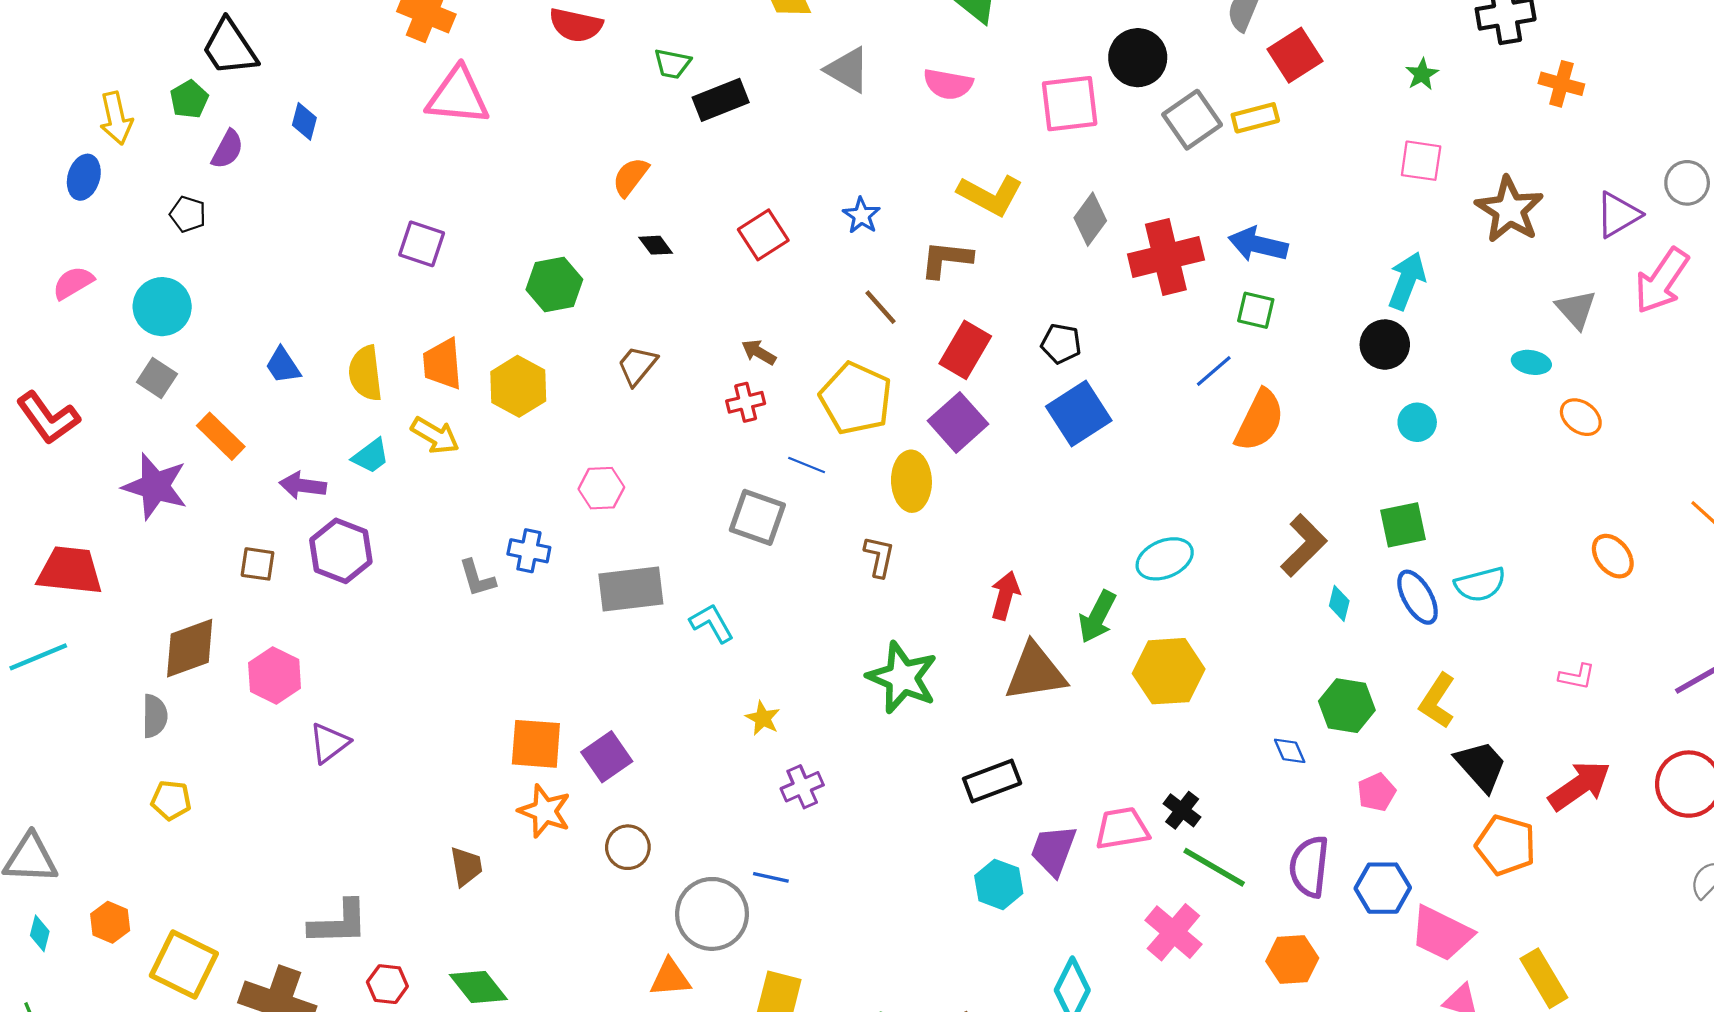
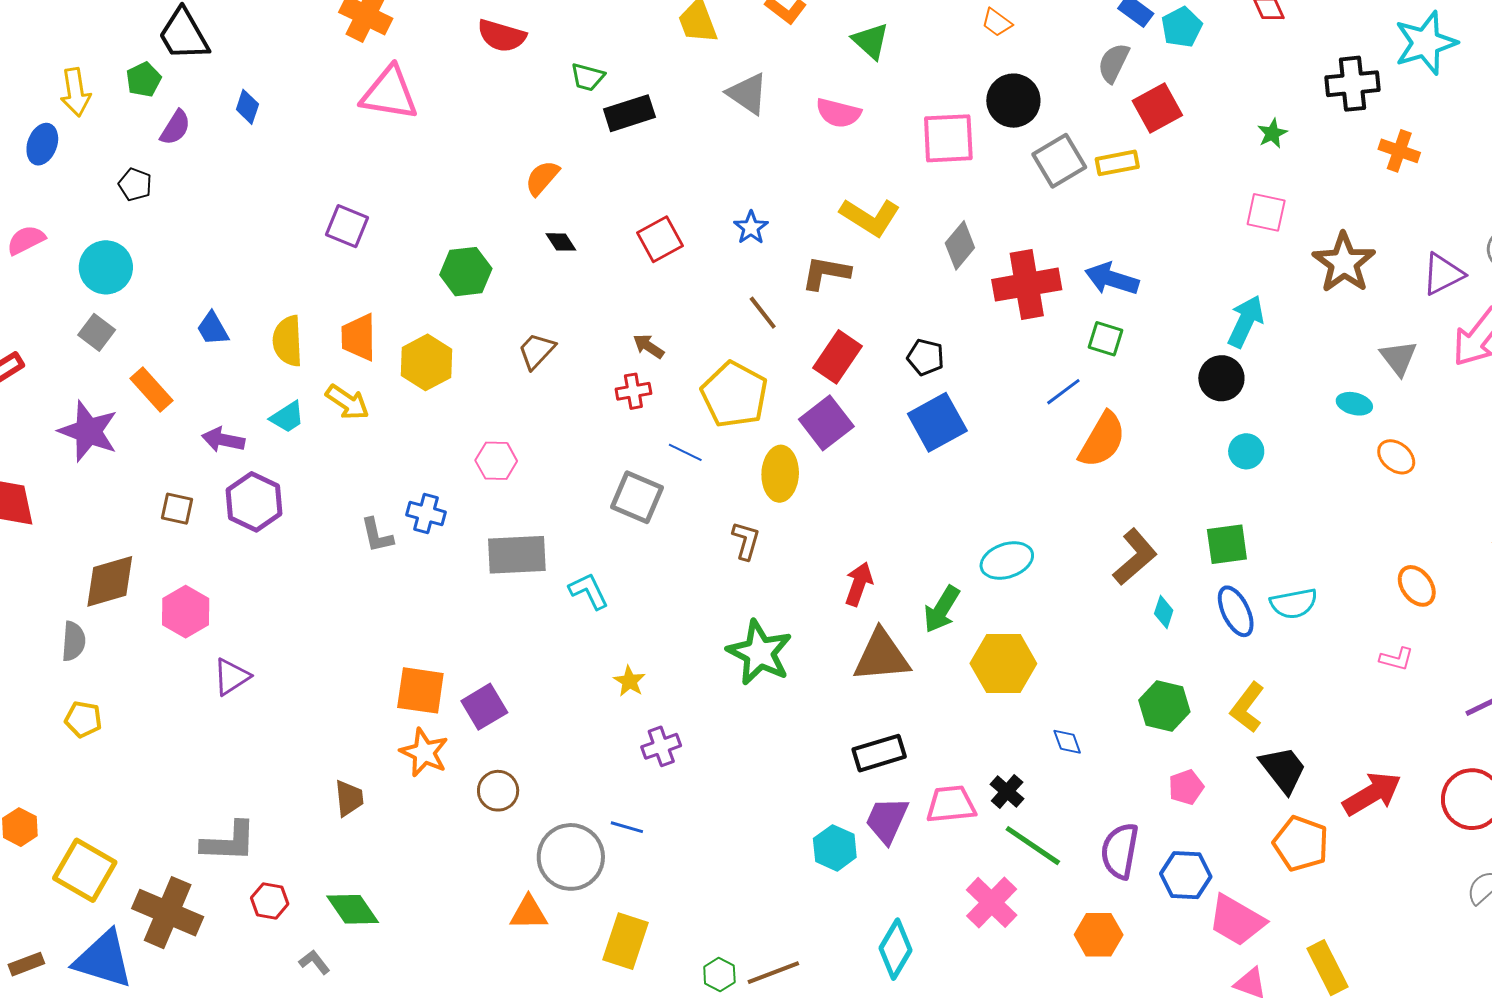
pink L-shape: (1577, 677) -> (1396, 659), moved
blue diamond: (1290, 751) -> (1067, 742), moved
black rectangle: (992, 781) -> (879, 753), moved

